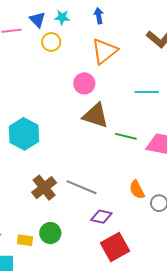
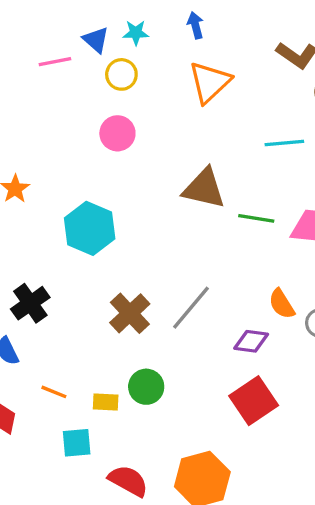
pink circle: (84, 83) -> (117, 133), moved
gray line: (82, 187) -> (191, 308), turned -68
purple diamond: (101, 217) -> (251, 341), moved

